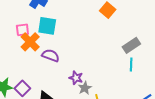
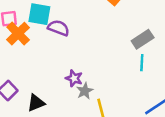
purple semicircle: (51, 56) -> (59, 28), moved

